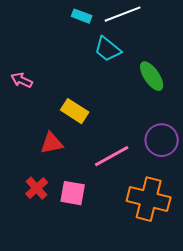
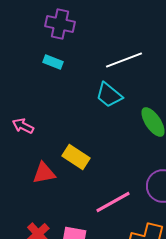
cyan rectangle: (82, 16) -> (53, 62), moved
red triangle: (52, 143) -> (44, 173), moved

